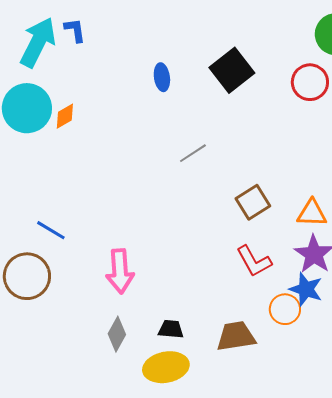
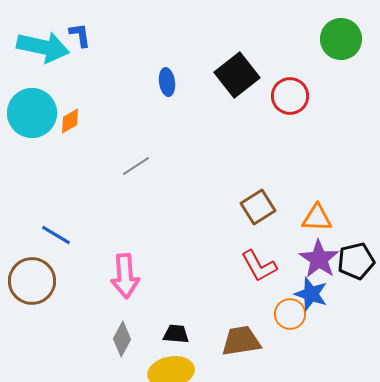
cyan arrow: (38, 42) -> (43, 47), turned 75
red circle: (310, 82) -> (290, 96), moved
gray line: (193, 153) -> (136, 166), moved

